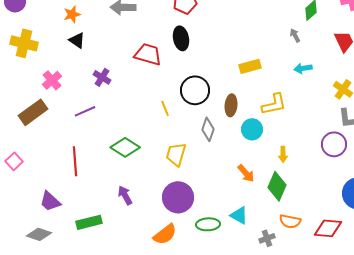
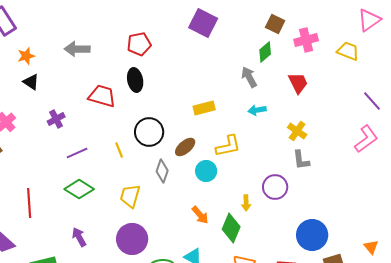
gray arrow: (295, 35) -> (249, 77), size x1.5
purple cross: (102, 77) -> (56, 119), turned 30
brown ellipse: (231, 105) -> (185, 147), turned 45
purple line: (85, 111) -> (77, 153), moved
purple circle: (334, 144) -> (275, 187), moved
yellow arrow: (283, 154) -> (246, 203), moved

